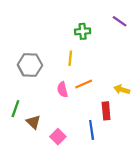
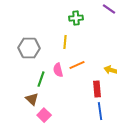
green line: (15, 109) -> (41, 79), moved
blue line: (92, 130) -> (100, 111), moved
pink square: (58, 137) -> (44, 115), moved

